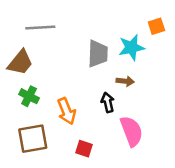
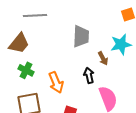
cyan star: (131, 47) -> (121, 44), moved
brown arrow: (125, 81) -> (103, 58), turned 56

